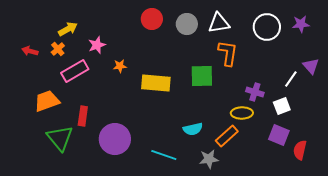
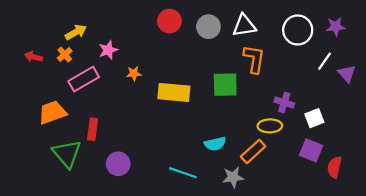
white line: (291, 79) -> (324, 61), moved
purple circle: (115, 139) -> (118, 164), moved, size x0.7

